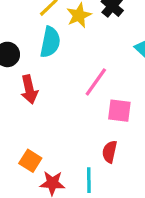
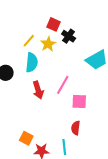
red arrow: (29, 89) -> (38, 90), moved

